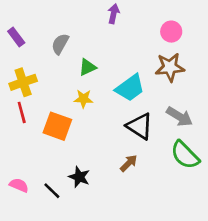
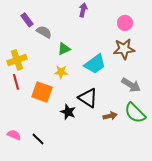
purple rectangle: (16, 37) -> (27, 20), moved
gray semicircle: (60, 44) -> (44, 32), turned 91
black triangle: (140, 126) -> (88, 98), moved
brown arrow: (129, 163) -> (110, 116), moved, turned 32
black star: (79, 177) -> (68, 112), moved

